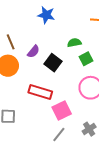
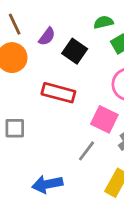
pink square: (62, 111) -> (104, 119), moved, turned -36

